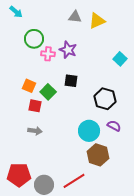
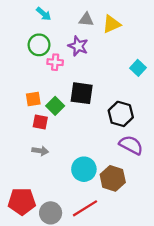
cyan arrow: (16, 12) -> (44, 14), moved
purple star: (68, 50) -> (78, 46), moved
black square: (71, 81) -> (82, 93), size x1.5
orange square: (29, 86) -> (33, 99), turned -32
purple semicircle: (114, 126) -> (131, 145), size x1.5
cyan circle: (89, 131) -> (84, 169), moved

